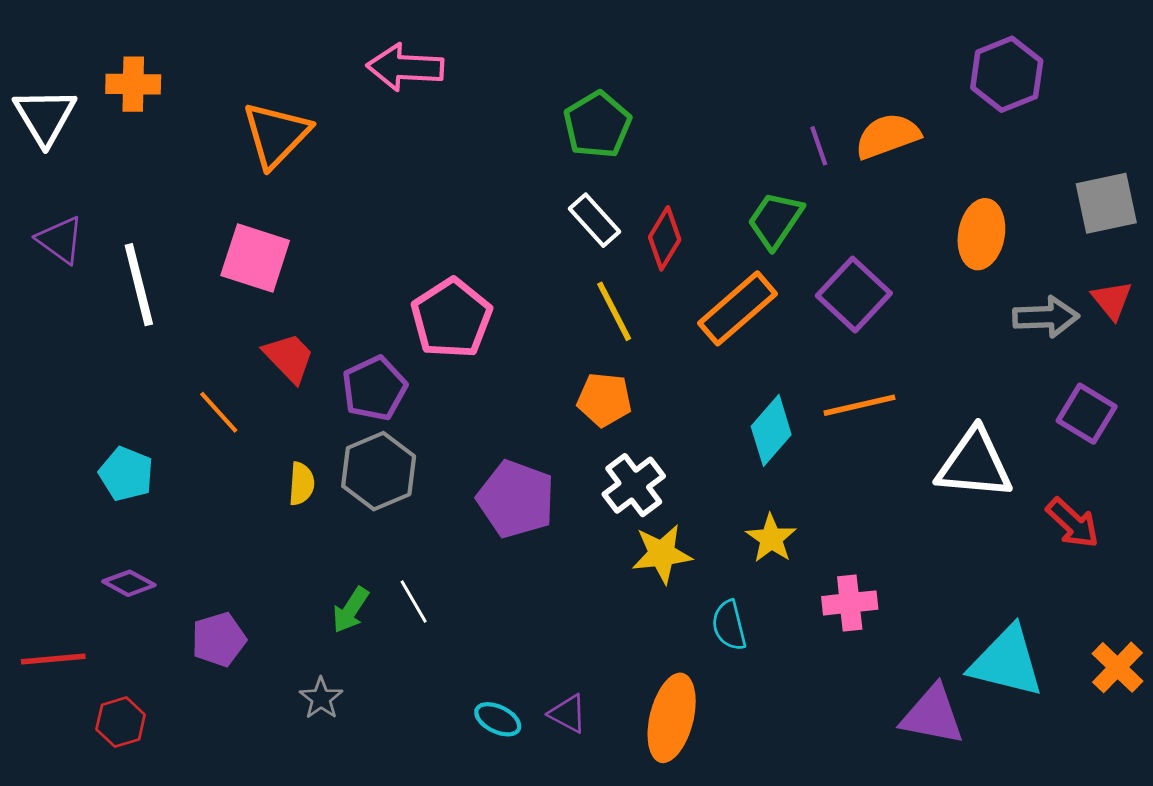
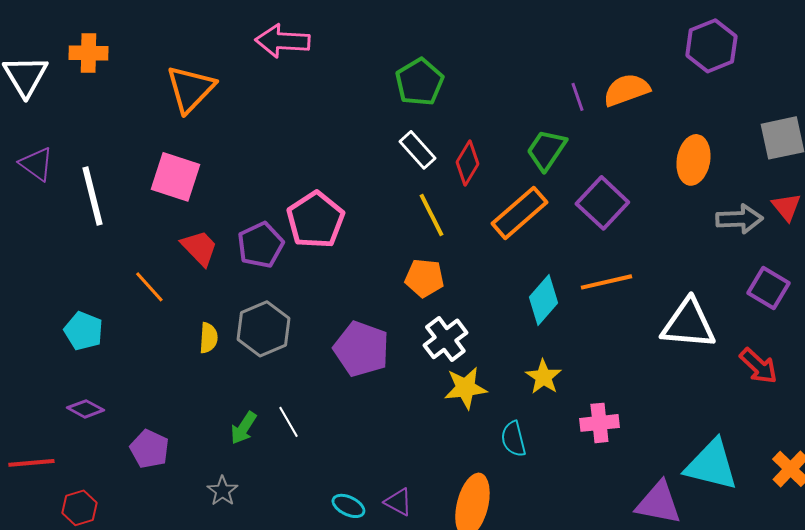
purple pentagon: (374, 388) -> (260, 245), moved
purple pentagon: (219, 639) -> (149, 449), turned -30

